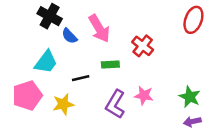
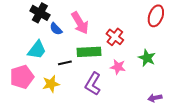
green rectangle: (110, 64) -> (89, 52), size x1.6
pink star: (144, 95) -> (118, 67), moved
green star: (190, 97) -> (147, 58), moved

